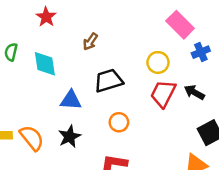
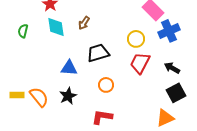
blue cross: (201, 52) -> (169, 31), size x1.5
cyan diamond: (45, 64) -> (56, 27), moved
black arrow: (194, 92) -> (172, 68), moved

